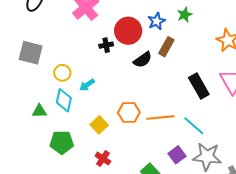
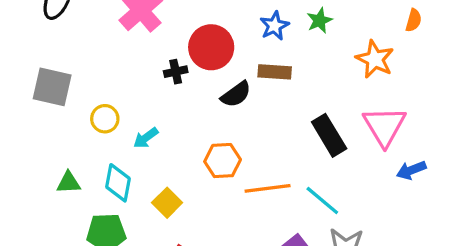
green star: (185, 15) -> (320, 21), moved
blue star: (157, 21) -> (274, 26), moved
brown rectangle: (166, 47) -> (275, 72), turned 66
cyan diamond: (64, 100) -> (118, 183), moved
orange hexagon: (129, 112) -> (223, 161), moved

